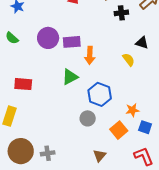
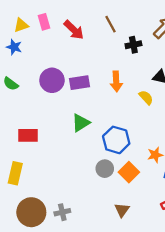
orange arrow: (90, 55) -> (116, 81), moved
orange square: (119, 130) -> (129, 172), moved

